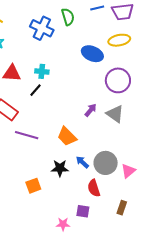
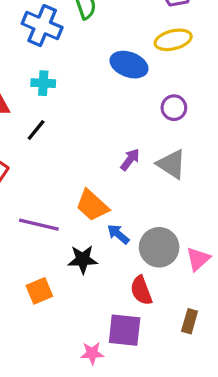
cyan cross: (42, 71) -> (43, 83), moved
purple circle: (118, 80) -> (174, 108), size x0.6
purple line: (27, 135) -> (39, 225), moved
blue arrow: (82, 162) -> (118, 234), moved
purple square: (83, 211) -> (125, 330), size x1.5

